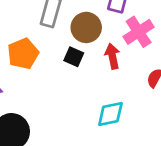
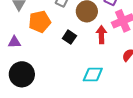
black square: (74, 57) -> (69, 37), moved

